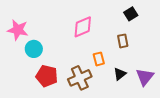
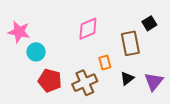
black square: (131, 14) -> (149, 23), moved
brown rectangle: (123, 41) -> (130, 43), size x1.6

